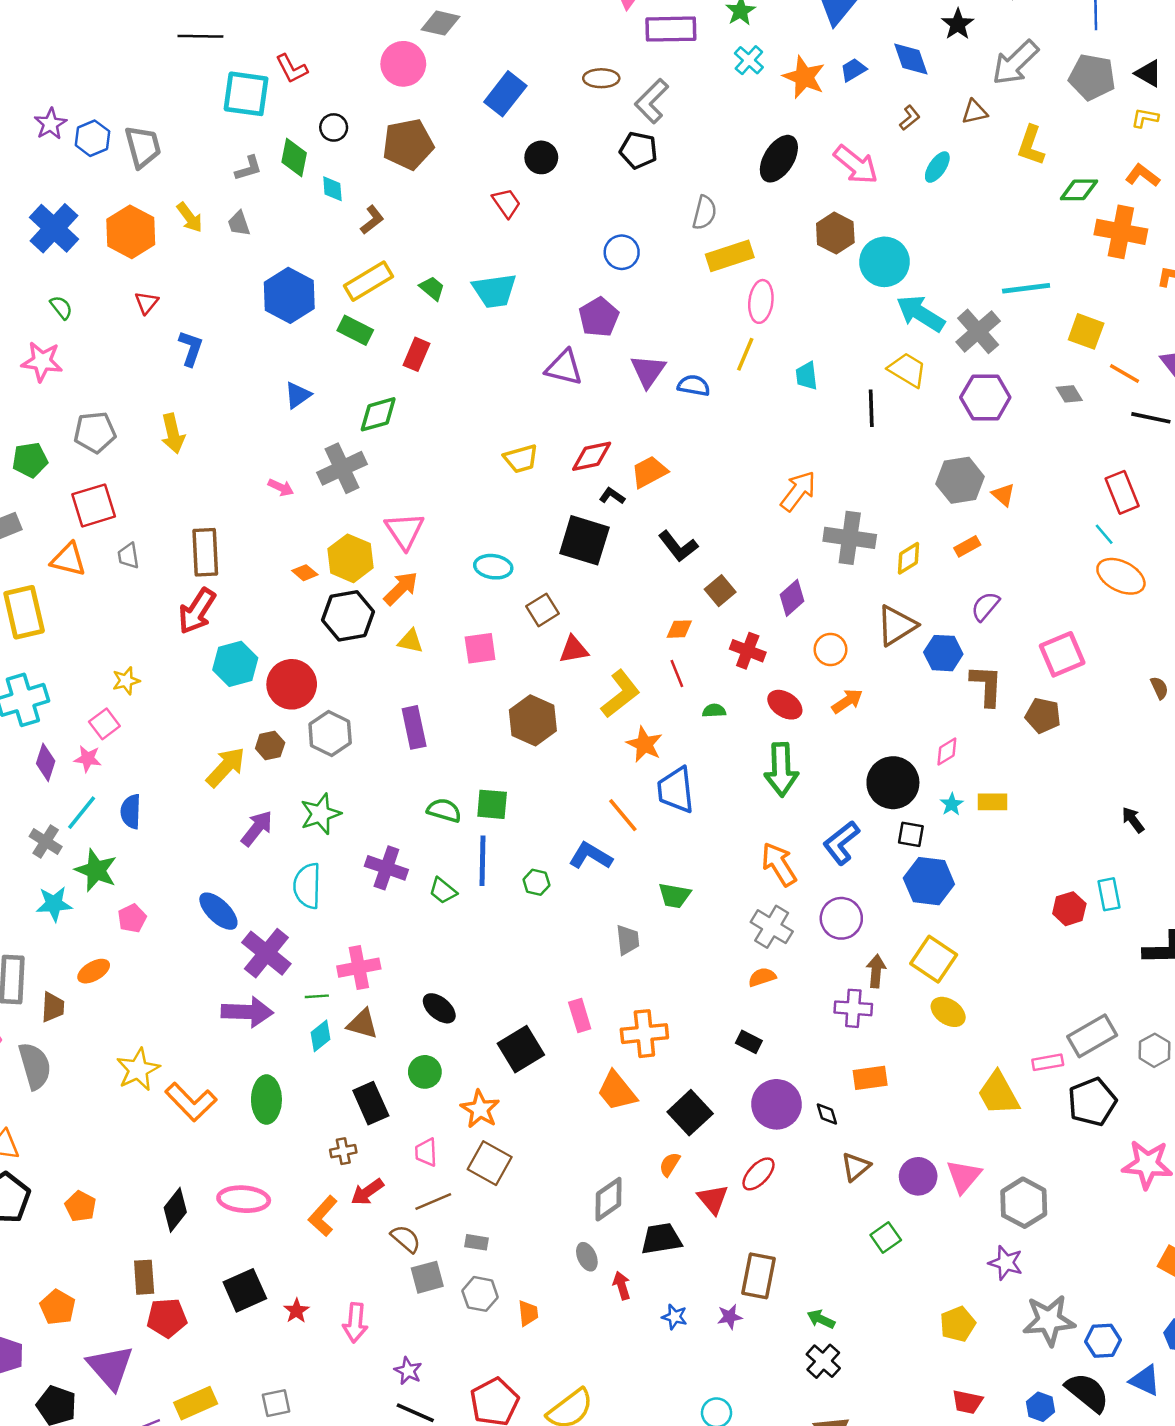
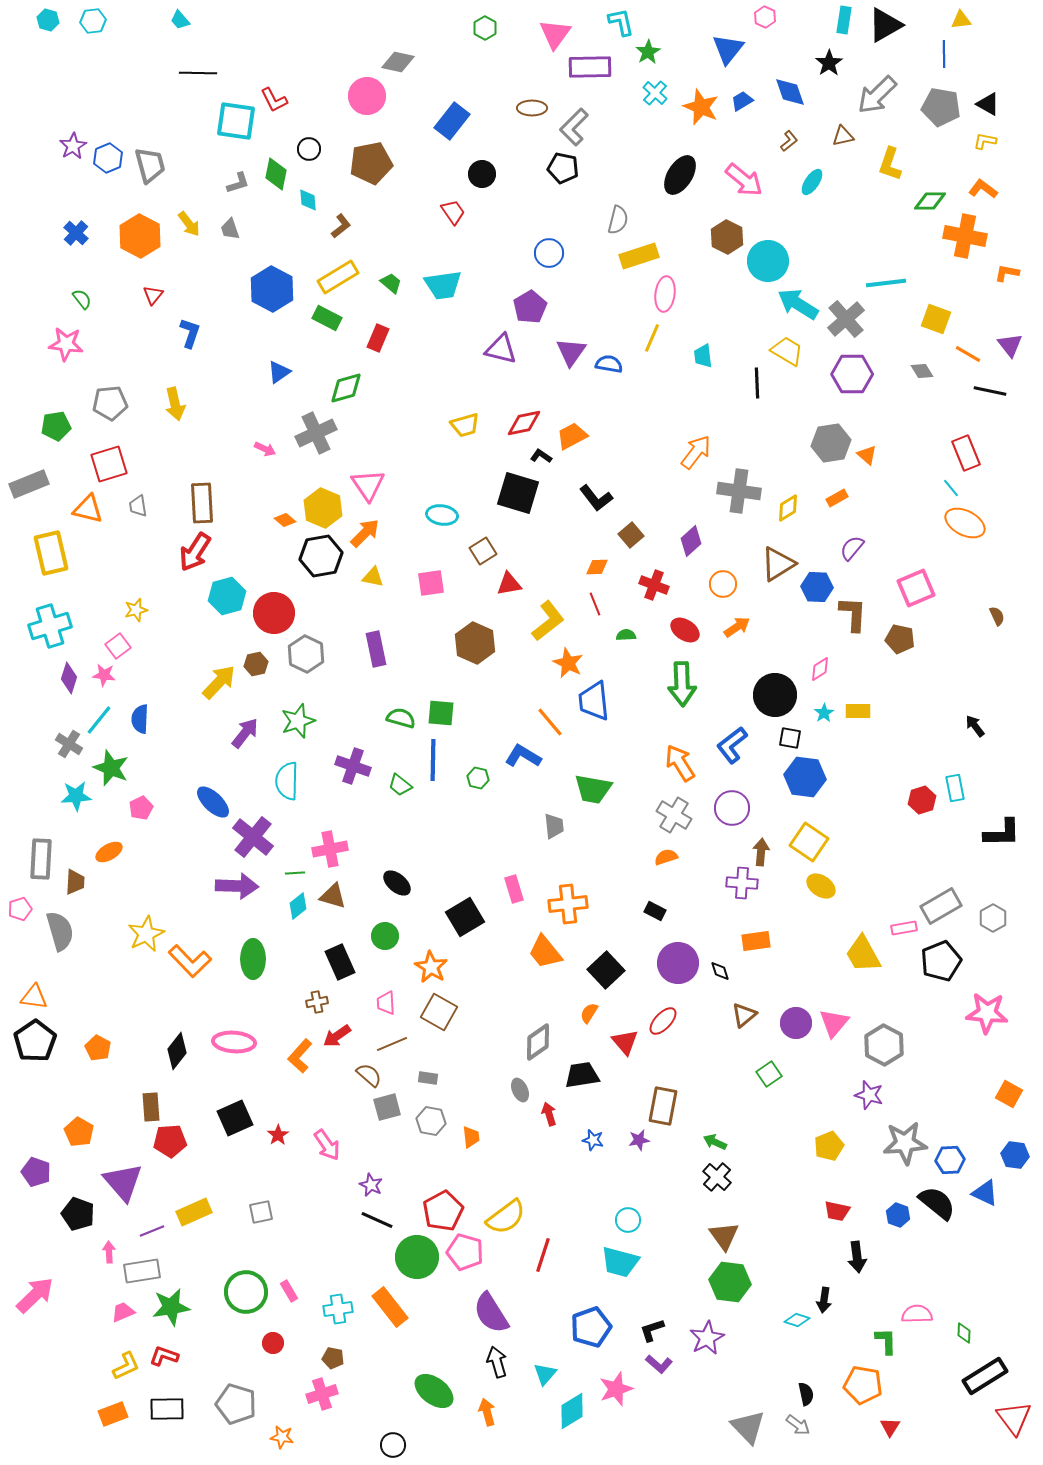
blue cross: (54, 228) -> (76, 233), size x0.6
green trapezoid: (674, 896) -> (593, 789), size x1.4
pink arrow: (355, 1323) -> (327, 1145), turned -40

